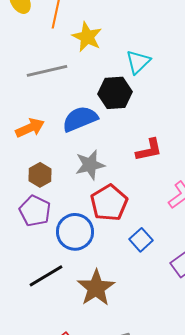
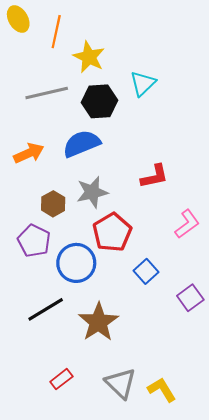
black hexagon: (115, 93) -> (100, 101), moved
brown hexagon: (40, 175) -> (53, 204), moved

